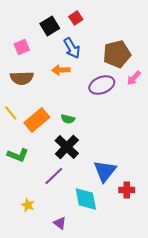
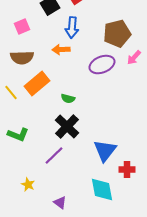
blue arrow: (72, 48) -> (72, 28), turned 35
orange rectangle: (37, 120) -> (37, 84), moved
cyan diamond: (86, 199) -> (102, 190), moved

